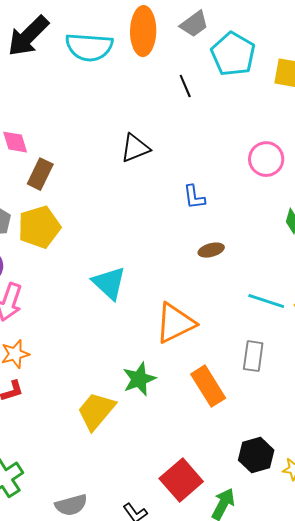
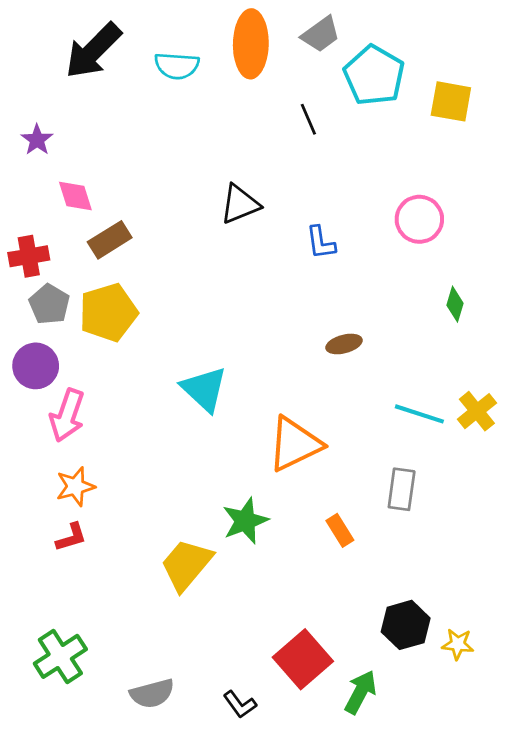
cyan semicircle: (89, 47) -> (177, 66), size x0.7
brown rectangle: (40, 174) -> (110, 240), turned 32
blue L-shape: (194, 197) -> (321, 243), moved
orange rectangle: (208, 386) -> (340, 530), size x0.6

